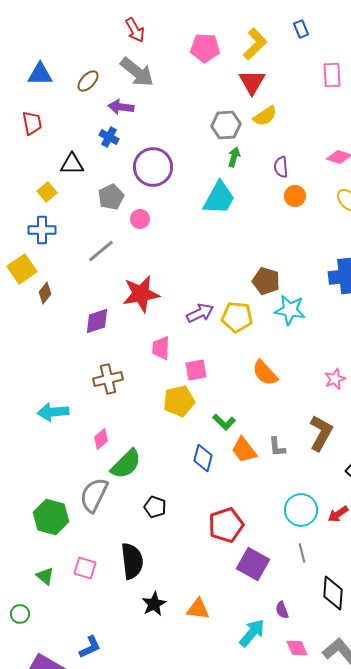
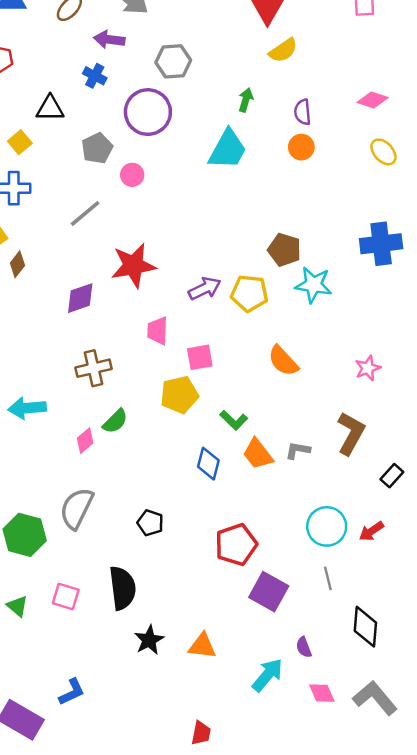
gray hexagon: (226, 125) -> (173, 61), moved
orange circle: (295, 196) -> (301, 147), moved
gray L-shape: (277, 447) -> (298, 450), turned 105
green semicircle: (126, 464) -> (115, 421), moved, size x0.7

